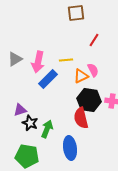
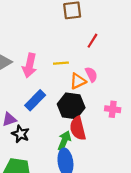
blue rectangle: (48, 79) -> (35, 100), moved
black hexagon: (89, 100) -> (71, 106), moved
green arrow: (47, 129) -> (64, 141), moved

